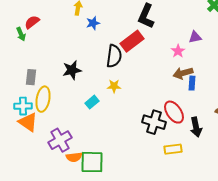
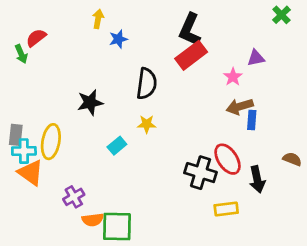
red rectangle: (132, 41) -> (191, 55), moved
gray rectangle: (31, 77) -> (16, 135), moved
purple cross: (60, 140) -> (74, 197), size x0.7

